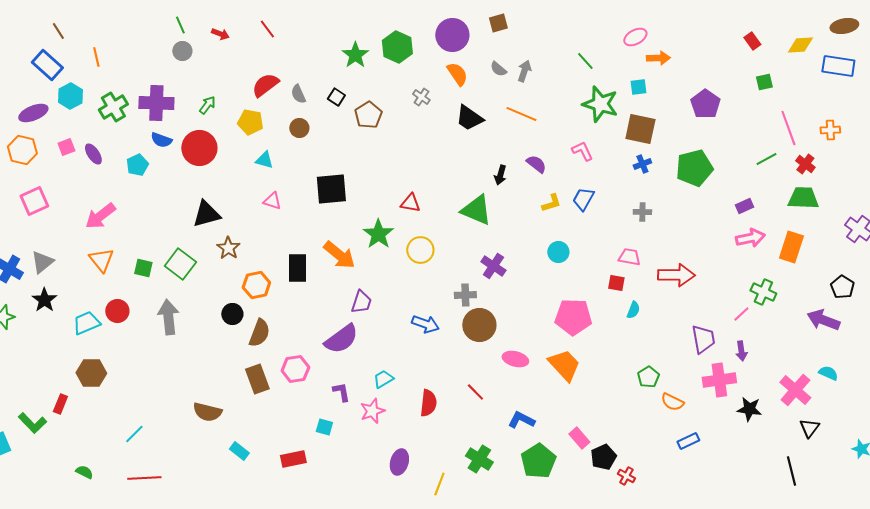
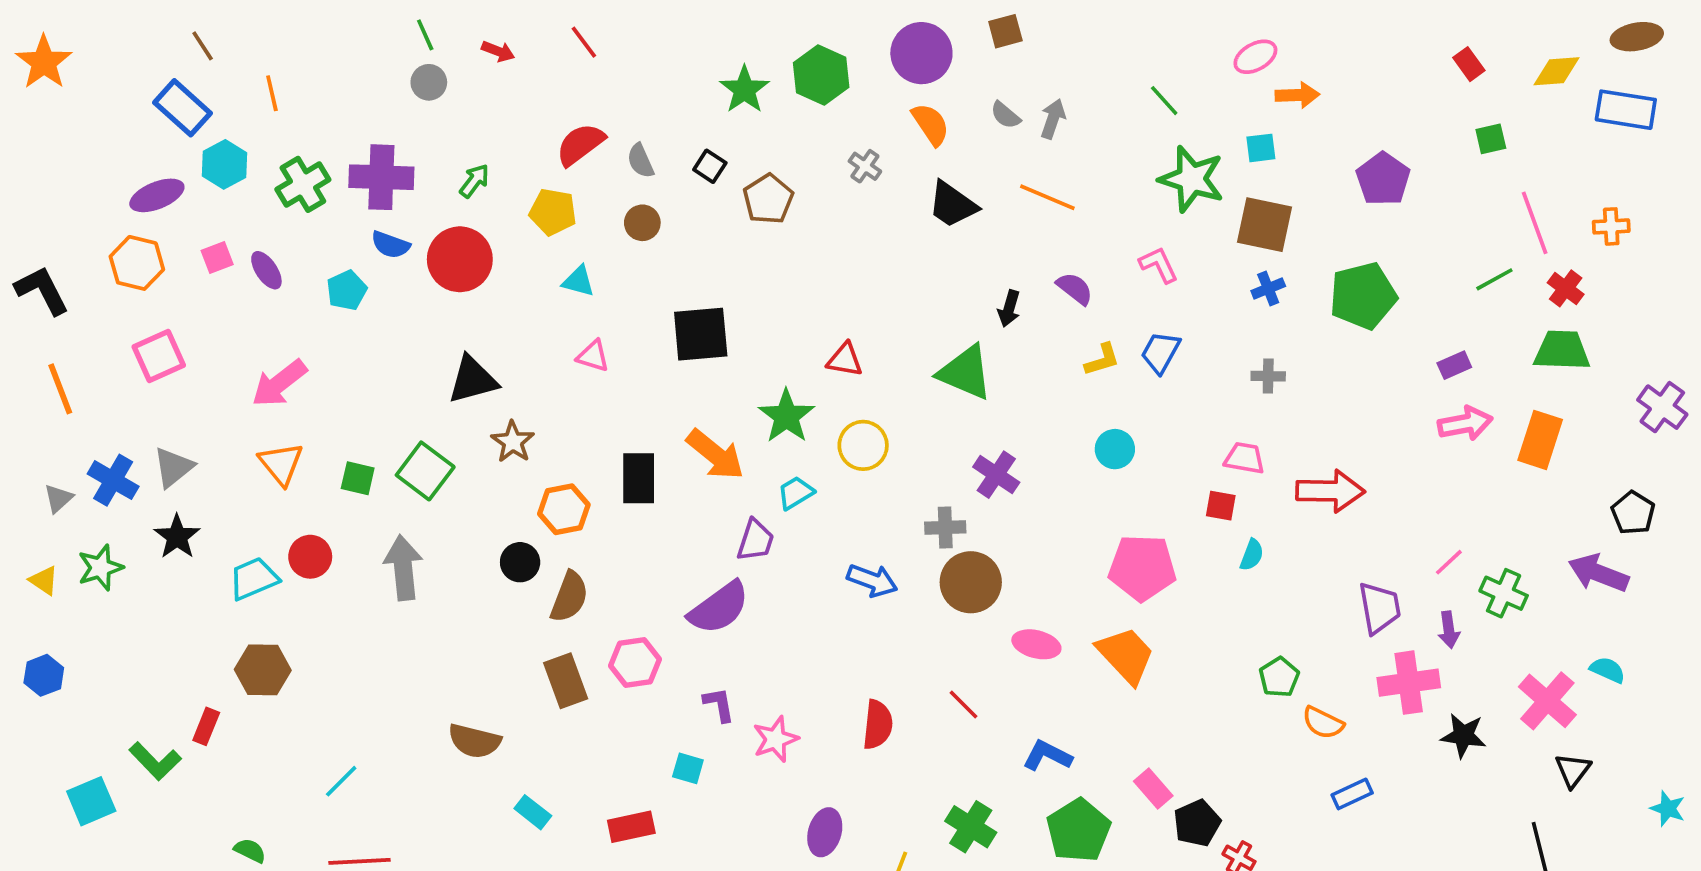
green cross: (763, 292) -> (1504, 593), moved
cyan trapezoid: (383, 379) -> (796, 493), moved

